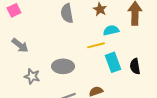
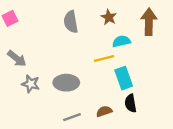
black semicircle: (135, 66) -> (131, 103), moved
gray star: (32, 76) -> (31, 84), moved

